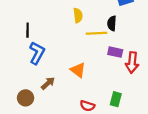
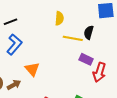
black line: (28, 30) -> (10, 22), turned 56
orange triangle: (78, 70) -> (32, 69), moved
brown arrow: (48, 83) -> (14, 85), moved

